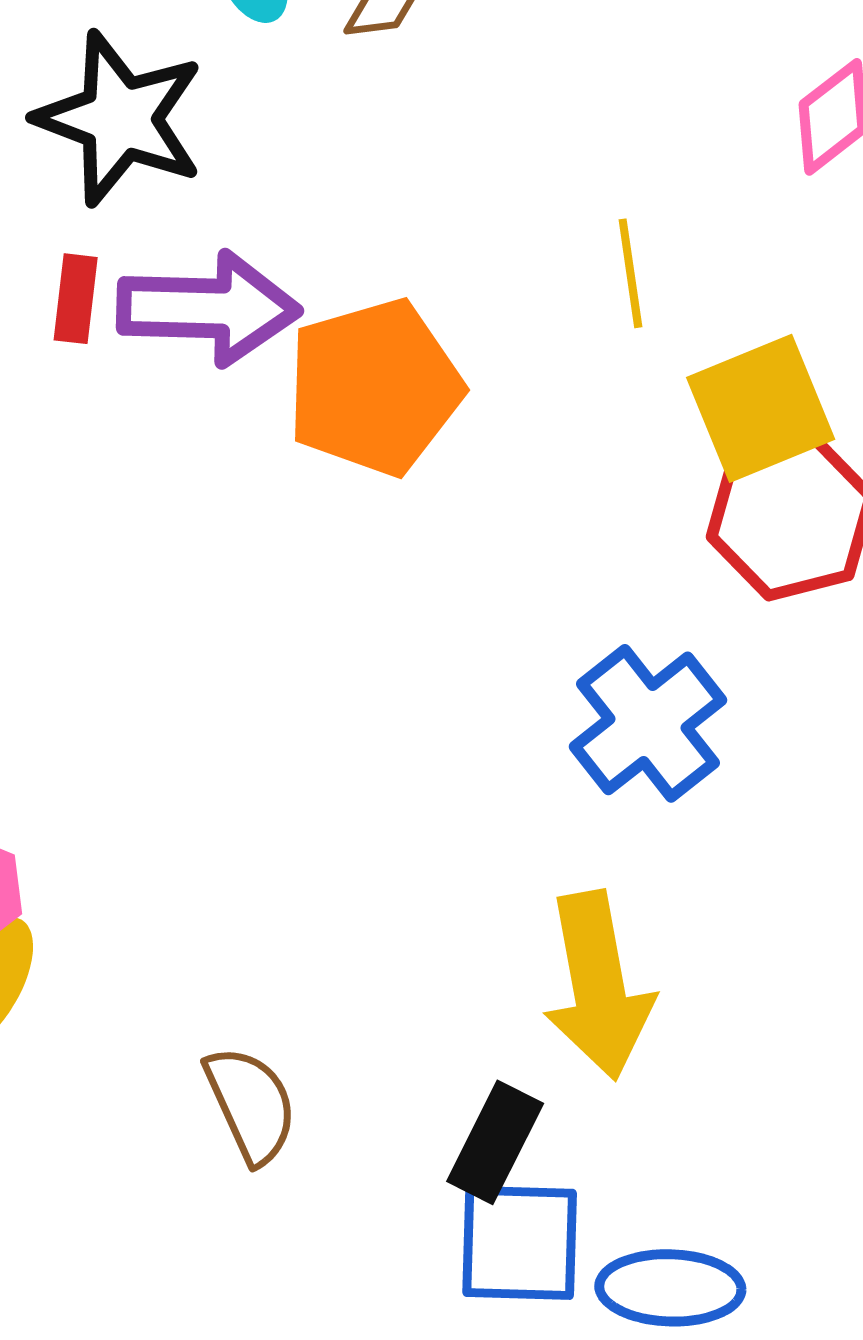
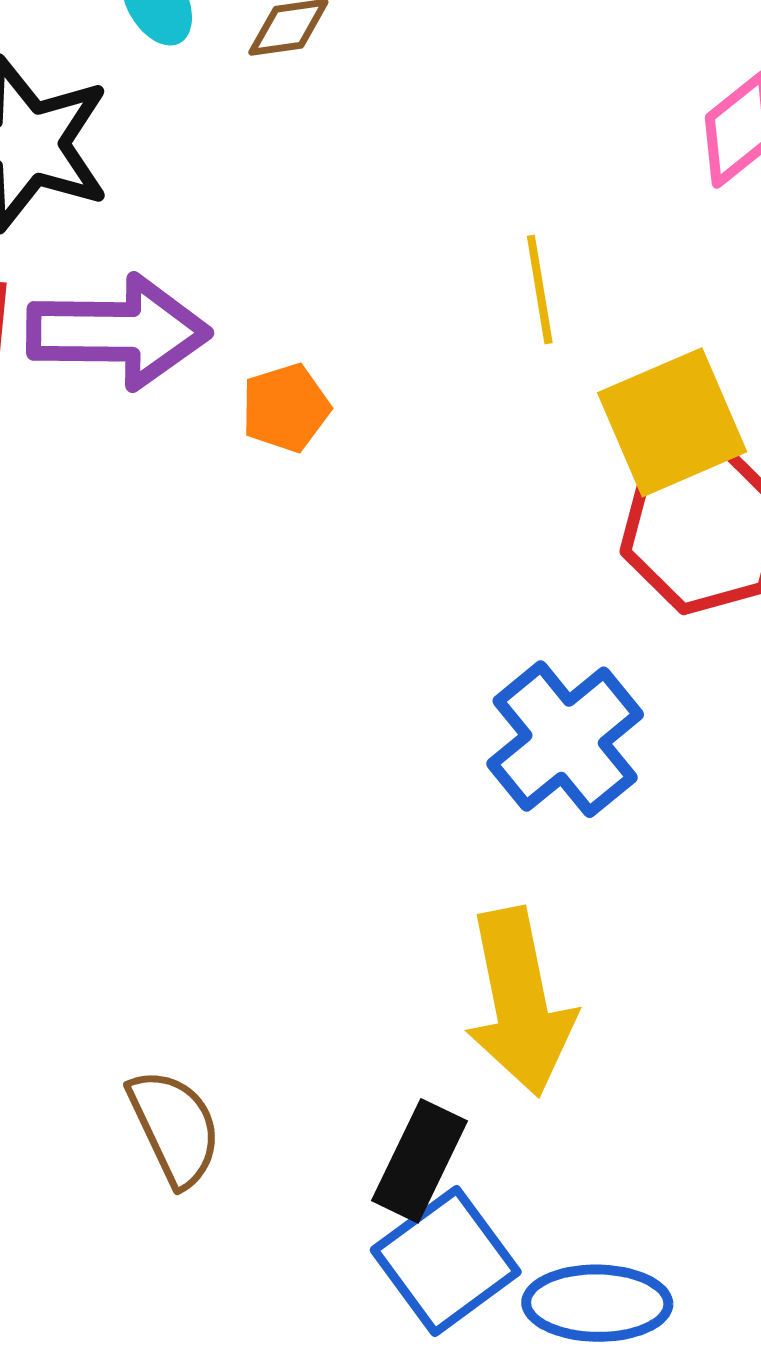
orange pentagon: (374, 387) -> (286, 408), size x0.5
blue square: (520, 1243) -> (446, 1261), turned -37

